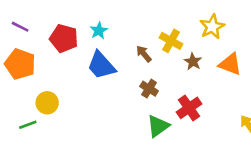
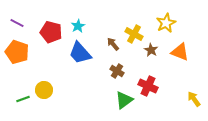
yellow circle: (47, 103) -> (44, 90), moved
red cross: (189, 108) -> (148, 86), turned -30

